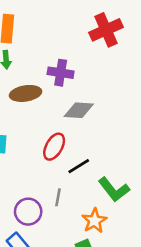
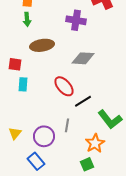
purple cross: (61, 73) -> (76, 20), moved
red ellipse: (54, 147) -> (64, 86), turned -70

